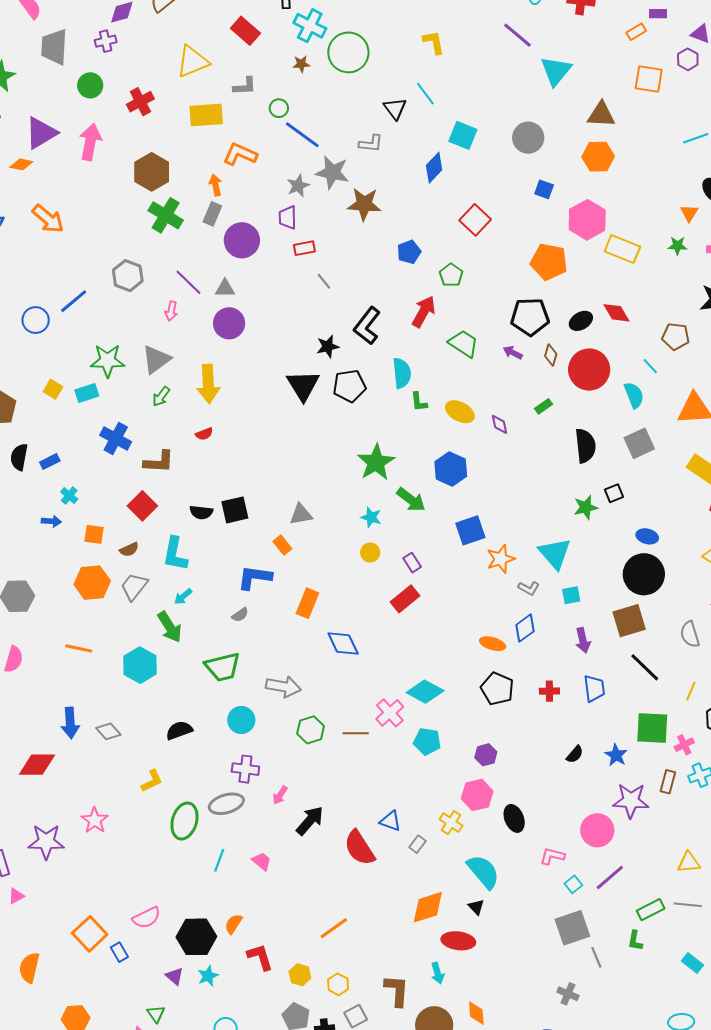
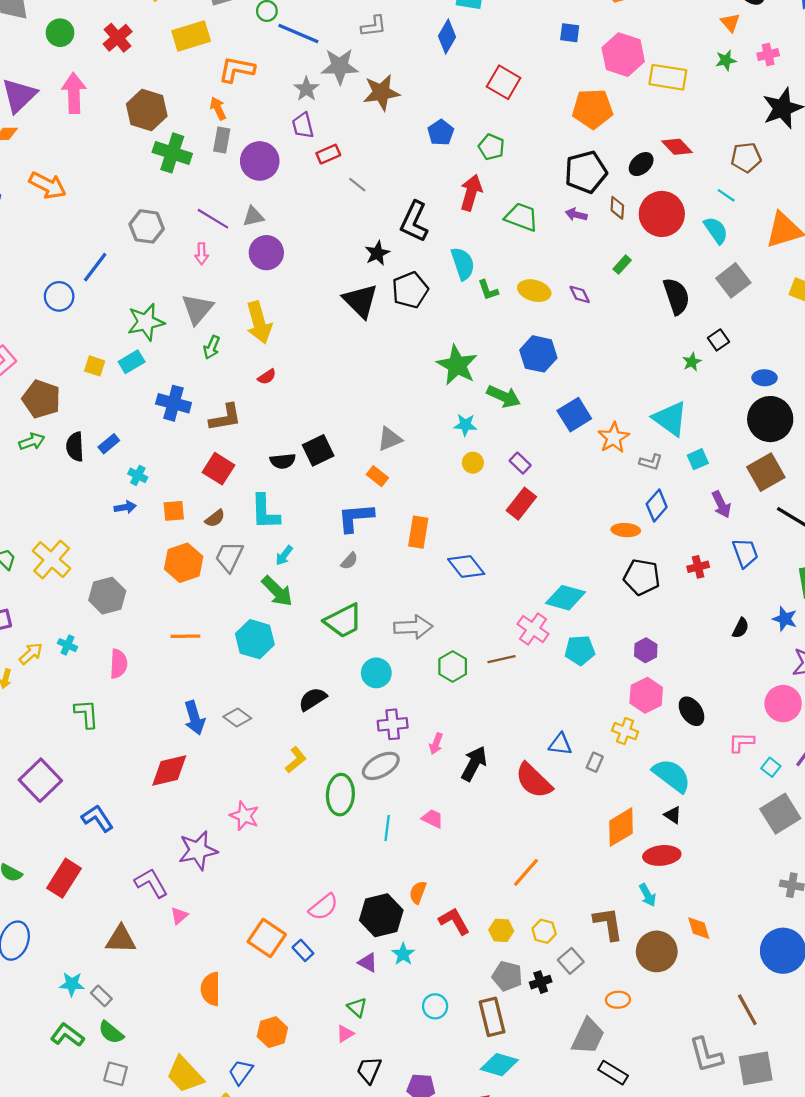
green star: (586, 507) -> (692, 362), size x0.7

